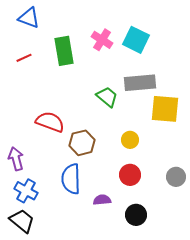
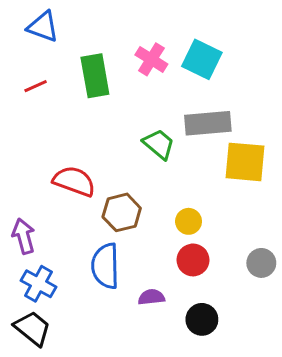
yellow circle: (130, 140) -> (189, 221), moved

